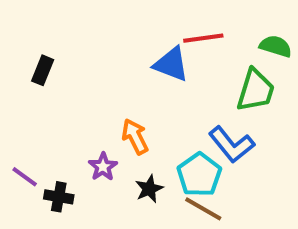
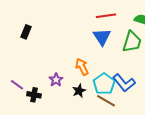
blue triangle: (171, 64) -> (102, 37), moved, turned 36
orange arrow: (135, 137) -> (82, 67), moved
blue L-shape: (231, 145) -> (124, 83), moved

